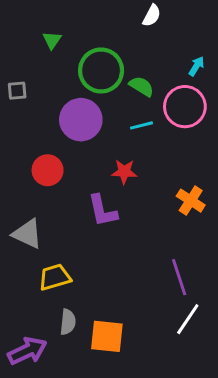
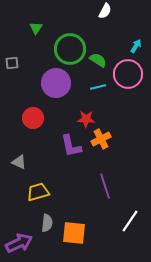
orange cross: (191, 201) -> (101, 139), moved, turned 30
gray triangle: (27, 234) -> (19, 162), size x0.7
purple line: (179, 277) -> (105, 186), moved

